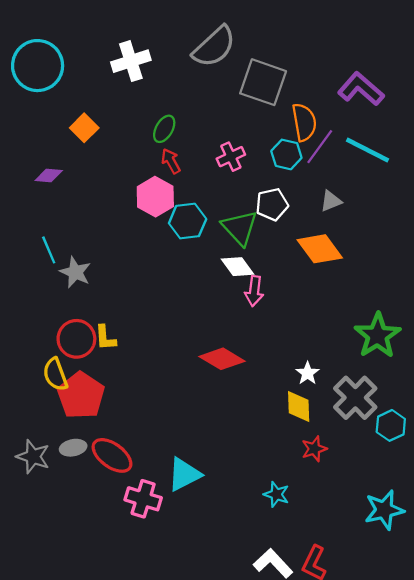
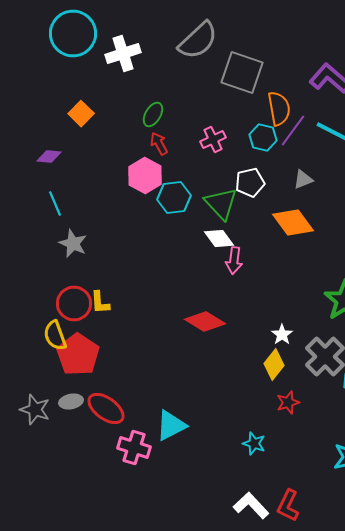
cyan circle: (38, 66) -> (73, 34), moved
cyan line: (49, 250) -> (55, 204), moved
yellow diamond: (299, 407) -> (274, 364), turned 40

